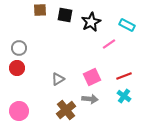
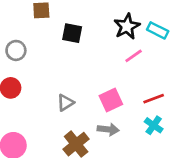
black square: (65, 15) -> (72, 33), moved
black star: (91, 22) -> (127, 26), moved
gray circle: (19, 48) -> (16, 50), moved

